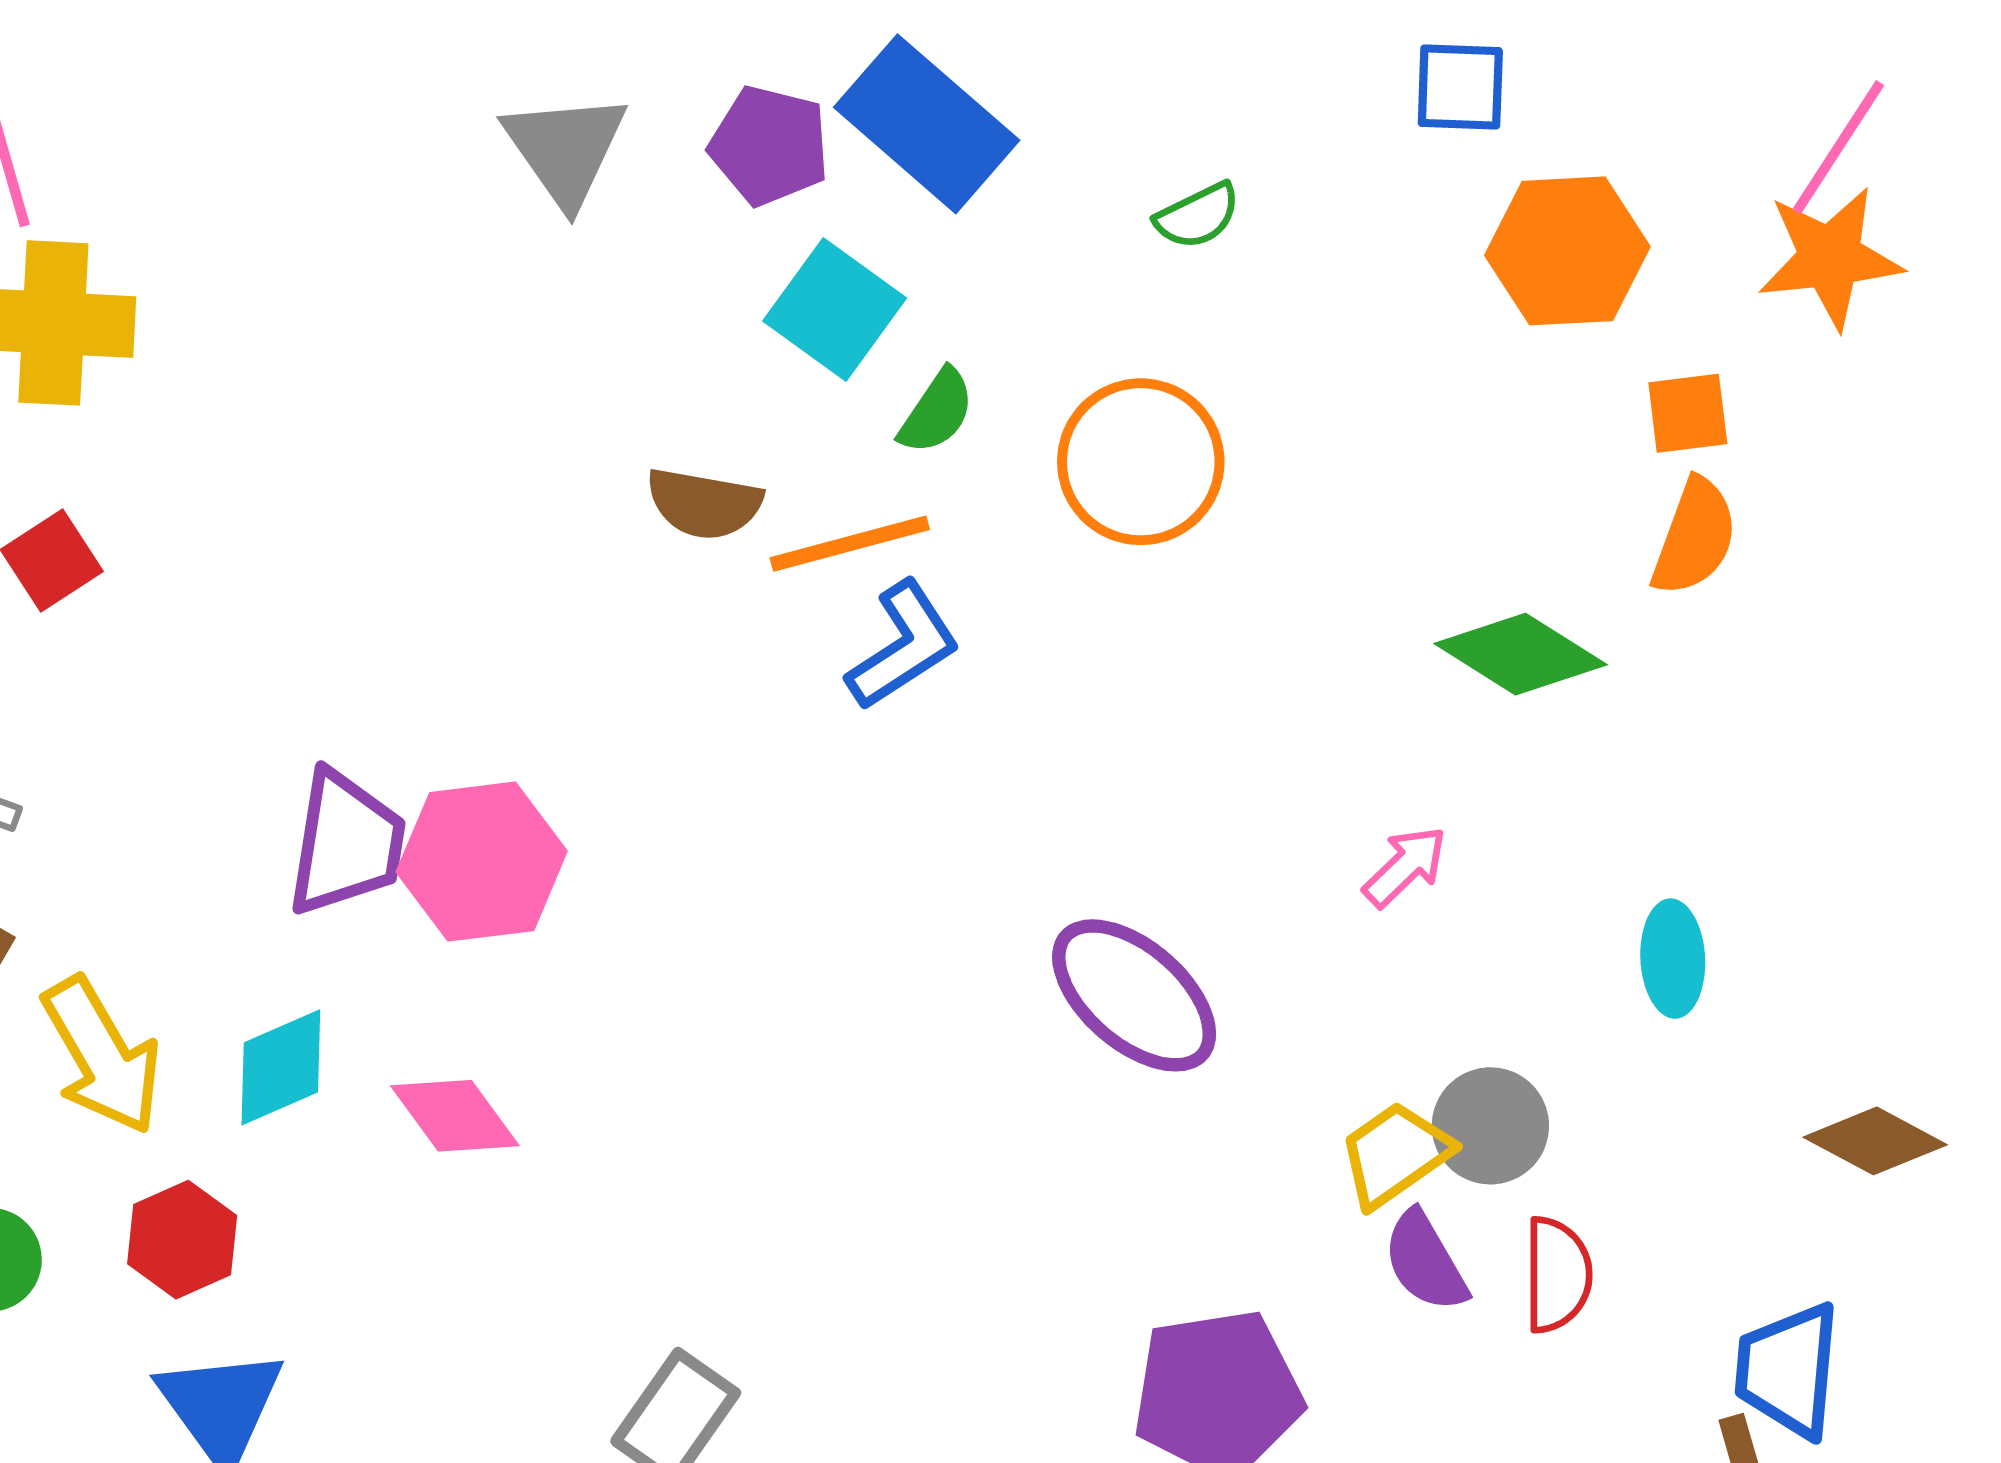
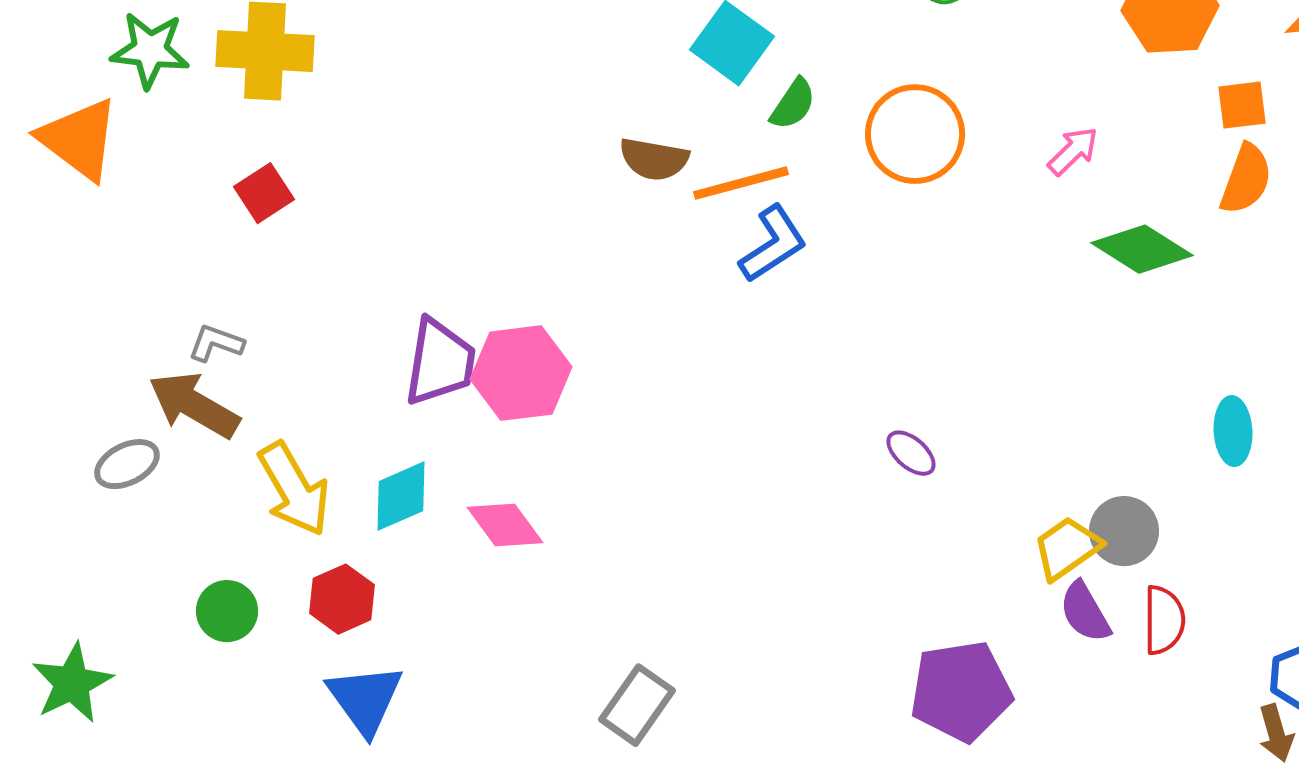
pink arrow: (1405, 867) -> (1073, 151), moved
purple ellipse: (1134, 995) -> (911, 453), size x0.5

